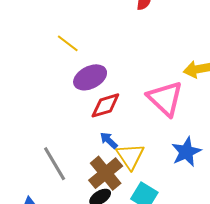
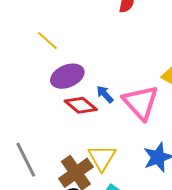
red diamond: (105, 105) -> (81, 105), turned 52
blue arrow: (109, 140) -> (105, 94), moved

